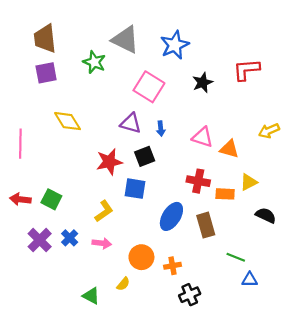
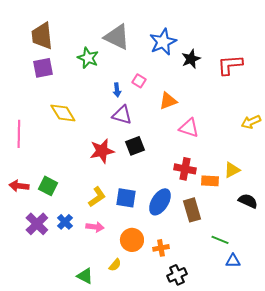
black star: (203, 83) -> (191, 59), moved
pink square: (149, 87) -> (139, 81), size x0.5
blue arrow: (161, 129) -> (117, 90), moved
orange triangle: (229, 149) -> (168, 101), moved, turned -36
blue square: (135, 189) -> (126, 198), moved

